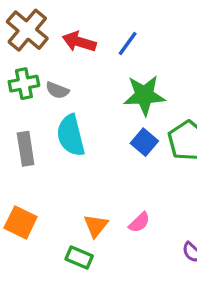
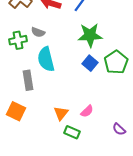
green cross: (24, 84) -> (18, 40), moved
gray rectangle: (26, 149) -> (28, 80), moved
green rectangle: (79, 258) -> (72, 132), moved

